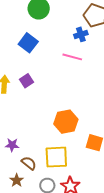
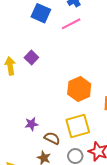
blue square: (28, 43) -> (41, 13), moved
pink line: (72, 57) -> (71, 24), turned -30

